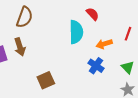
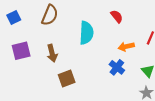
cyan semicircle: (76, 32) -> (86, 33), moved
brown arrow: (20, 47) -> (52, 53), moved

